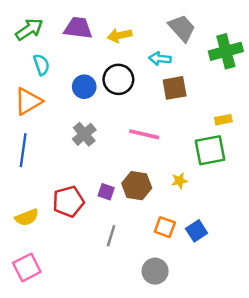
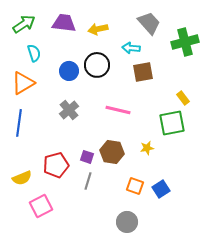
yellow rectangle: (223, 120) -> (183, 98), turned 64
gray line: (111, 236) -> (88, 181), moved
pink square: (27, 267) -> (41, 206), moved

